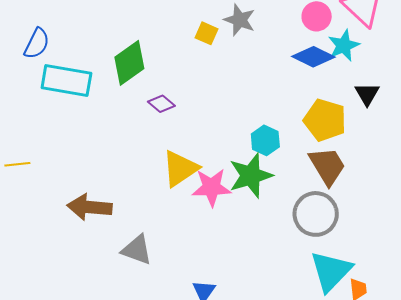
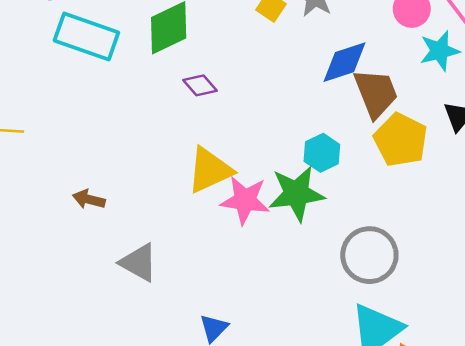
blue diamond: (313, 57) -> (344, 62), moved, turned -54
brown trapezoid: (327, 166) -> (376, 93), moved
brown arrow: (90, 207) -> (89, 199), size x0.6

